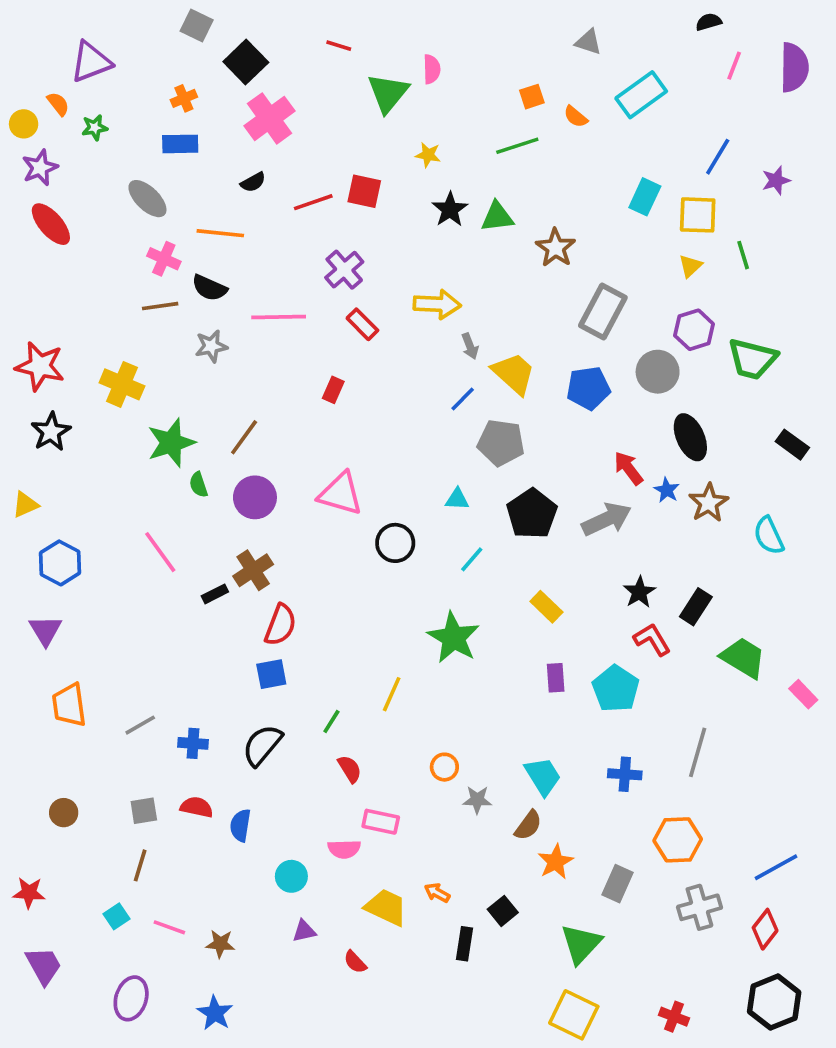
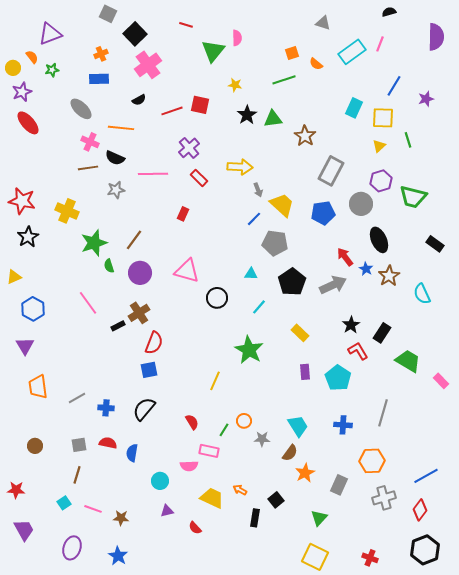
pink line: (734, 66) -> (380, 44), moved
green line: (331, 721) -> (224, 430), moved
green triangle: (581, 944) -> (319, 518), size x0.7

